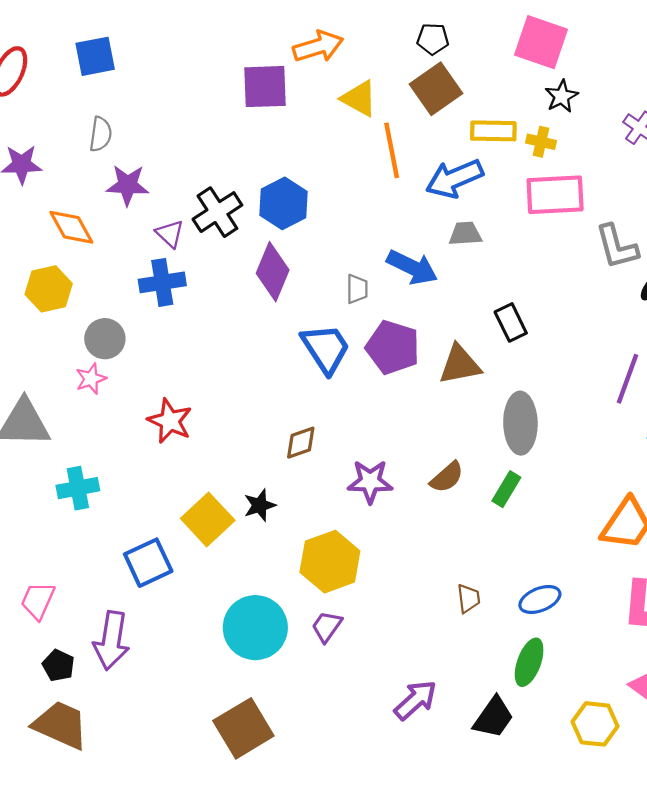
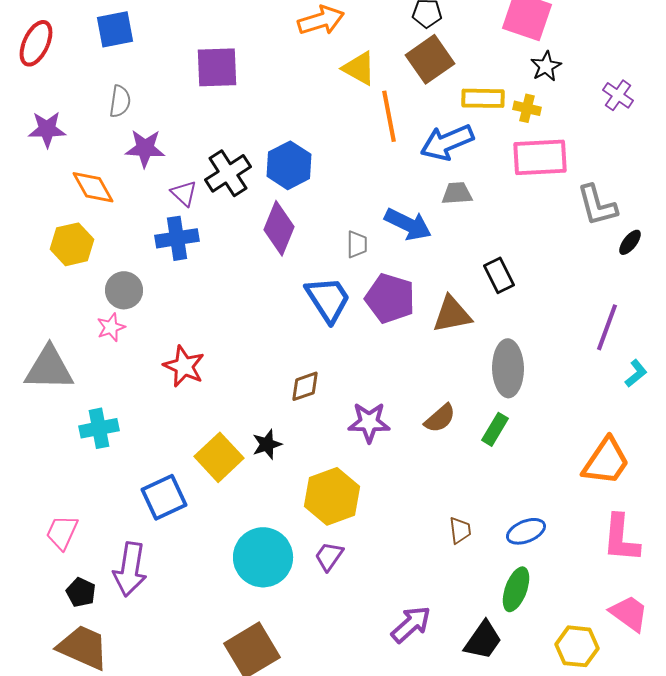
purple square: (265, 87) -> (217, 67), moved

